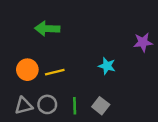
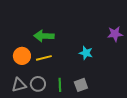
green arrow: (47, 29) -> (44, 36), moved
gray square: (101, 106) -> (81, 85), turned 32

